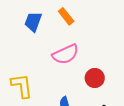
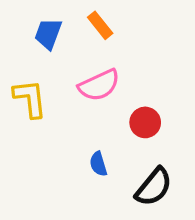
yellow L-shape: (22, 86) -> (30, 98), moved

